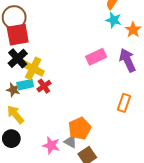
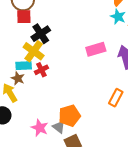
red square: (18, 35) -> (24, 17), size x0.7
black cross: (18, 58) -> (41, 34), moved
brown star: (13, 90) -> (18, 78), moved

